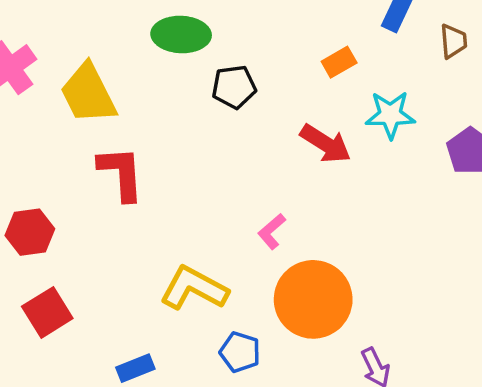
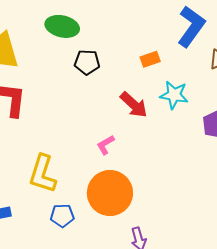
pink L-shape: (272, 231) -> (105, 145), moved
yellow L-shape: (194, 288) -> (43, 174), turned -111
blue pentagon: (240, 352) -> (62, 216), turned -30

